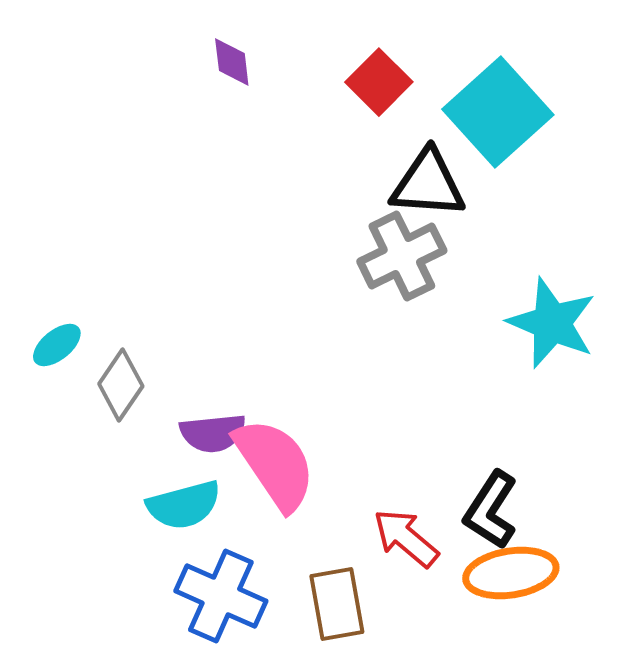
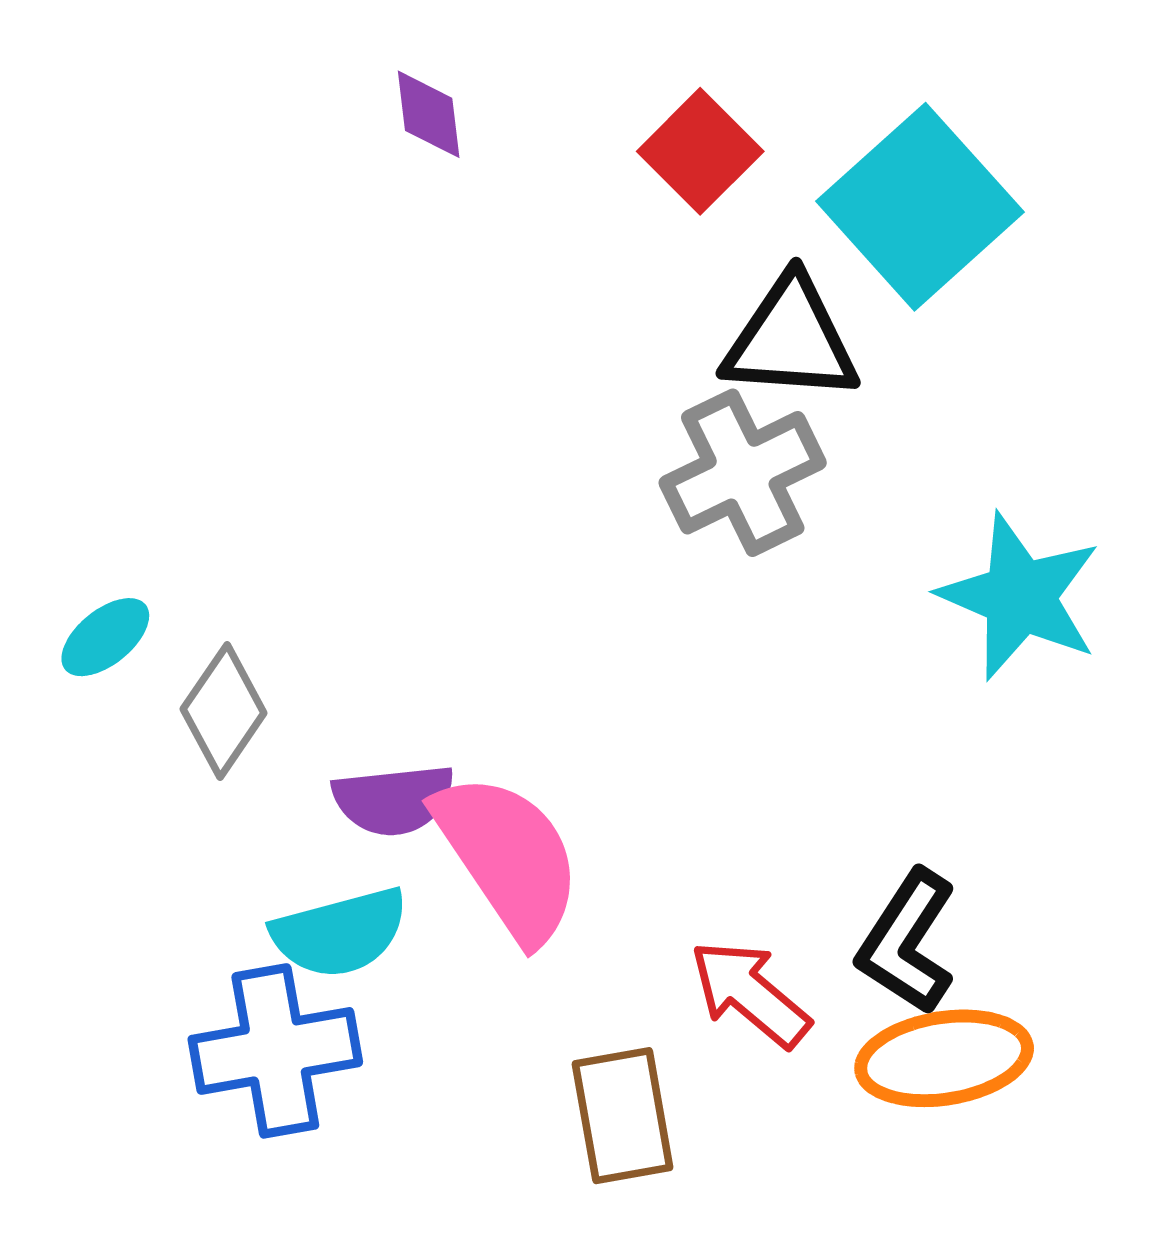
blue cross: (221, 596) -> (275, 1051), moved, turned -34

